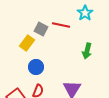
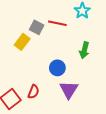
blue circle: (36, 67) -> (57, 68), moved

